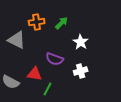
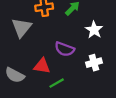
gray triangle: (17, 40) -> (22, 28), turned 42
green line: (48, 89) -> (57, 83), turned 32

